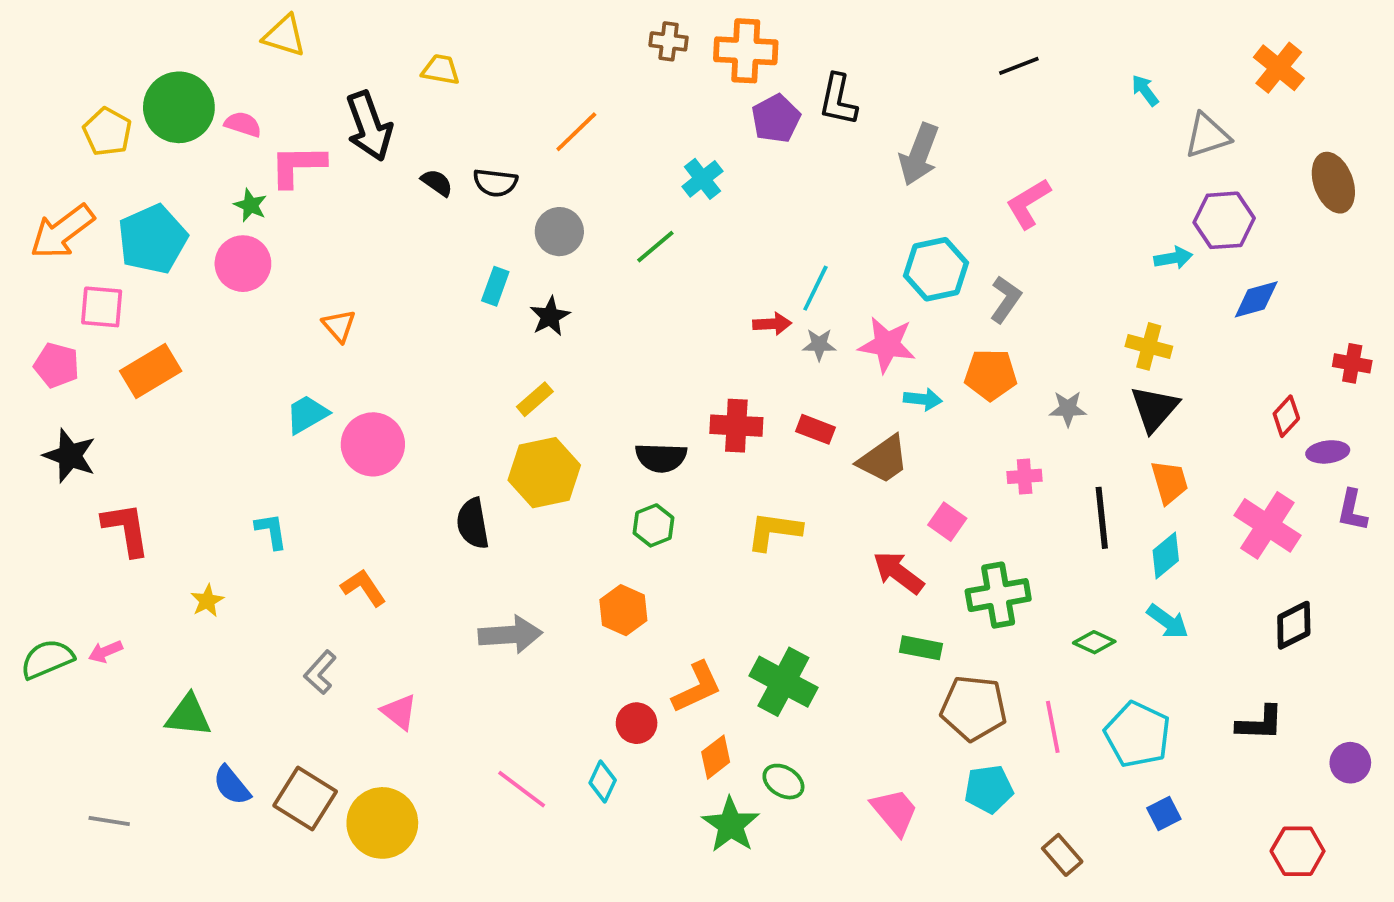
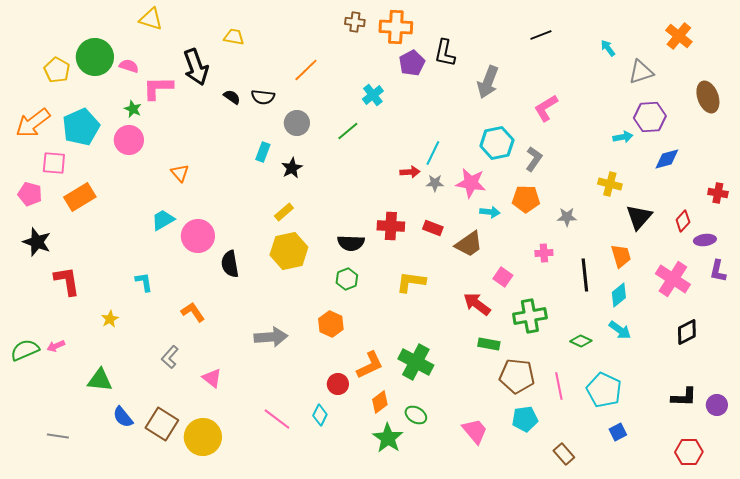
black triangle: (1154, 409) -> (639, 217), moved
black semicircle: (473, 524) -> (230, 264), moved
black L-shape: (1260, 723) -> (684, 397), moved

